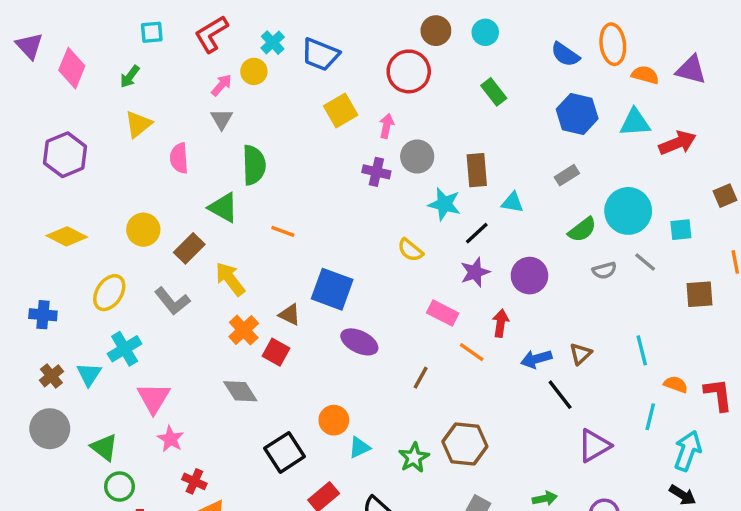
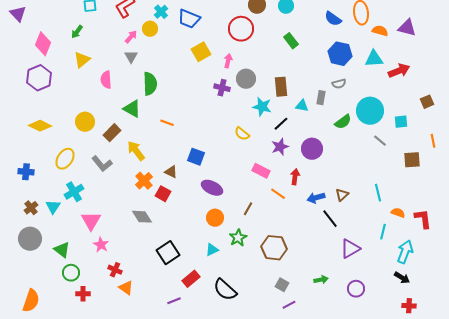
pink diamond: (72, 68) -> (43, 44), moved
gray rectangle: (567, 175) -> (321, 98), moved, turned -48
gray semicircle: (604, 270) -> (339, 84), moved
blue square: (332, 289) -> (196, 157), size x0.7
orange circle: (334, 420) -> (215, 218), moved
green star: (414, 458) -> (238, 238), moved

